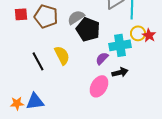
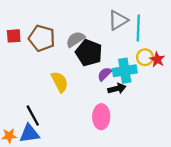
purple semicircle: (102, 58) -> (105, 74), moved
black line: (38, 61) -> (33, 116), moved
black arrow: (120, 72) -> (117, 89), moved
pink ellipse: (99, 86) -> (101, 117), turned -30

